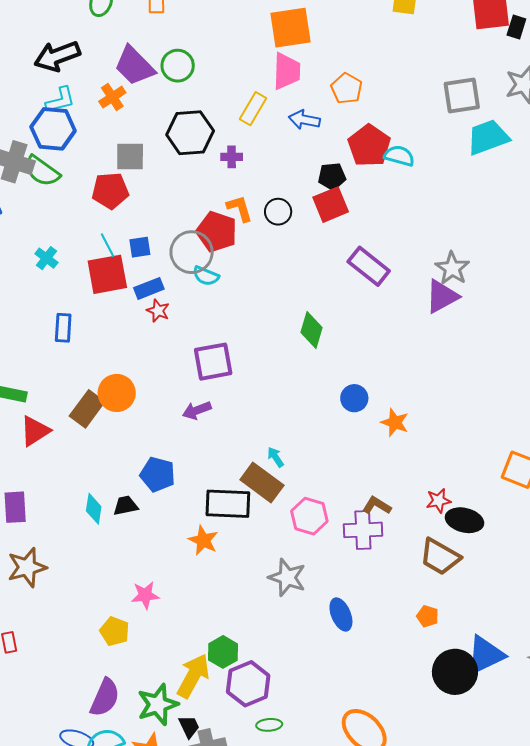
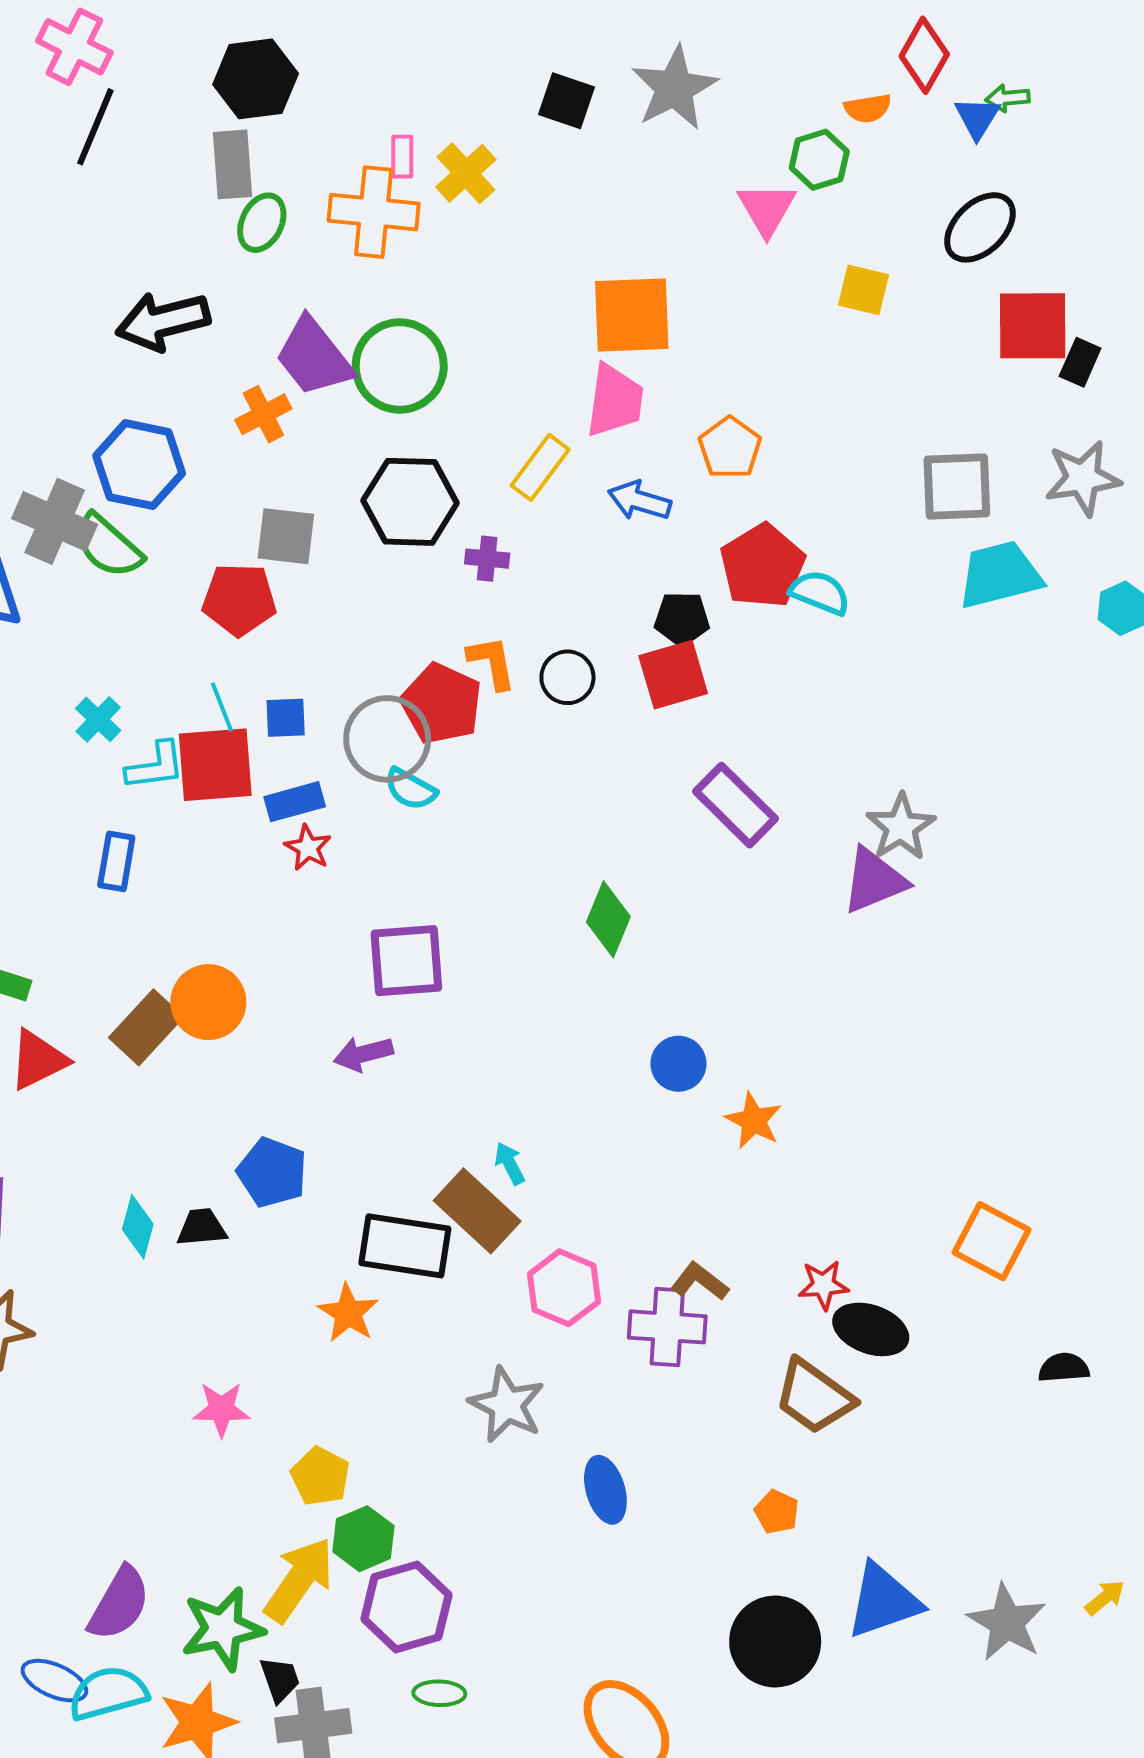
green circle: (178, 66) -> (400, 366), size x1.4
cyan L-shape: (60, 100) -> (155, 766), moved
yellow pentagon: (115, 631) -> (320, 1476), moved
black circle: (455, 672) -> (775, 1641), moved

